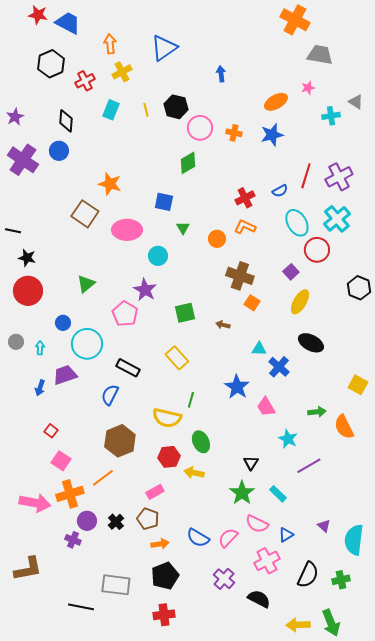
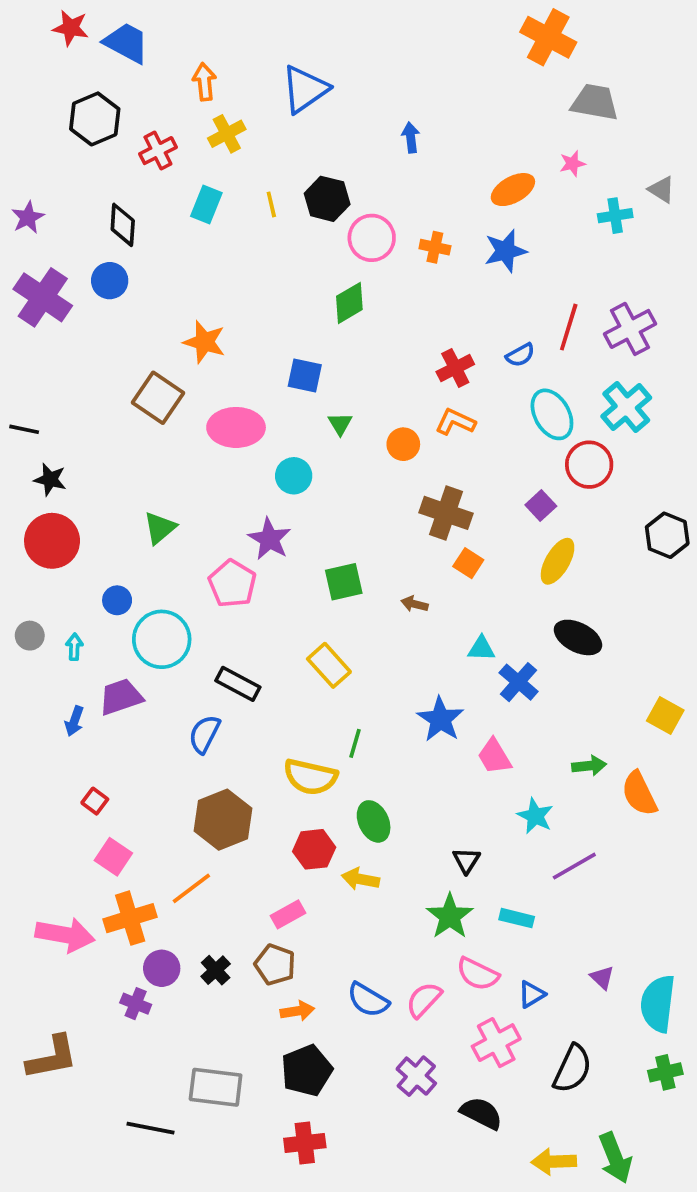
cyan rectangle: (278, 494) -> (517, 918), turned -30
green cross: (341, 580) -> (665, 1072), moved

